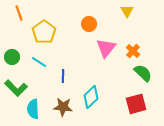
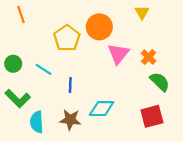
orange circle: (89, 24) -> (99, 27), size x1.5
yellow pentagon: (44, 32) -> (67, 38), moved
cyan diamond: (91, 97) -> (102, 109), turned 45

